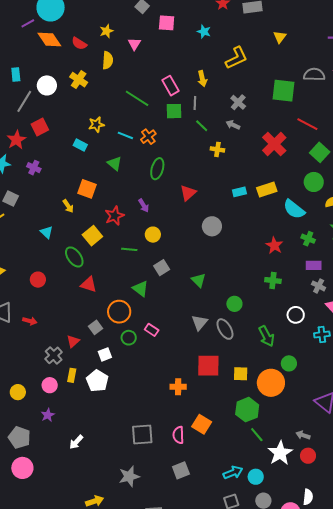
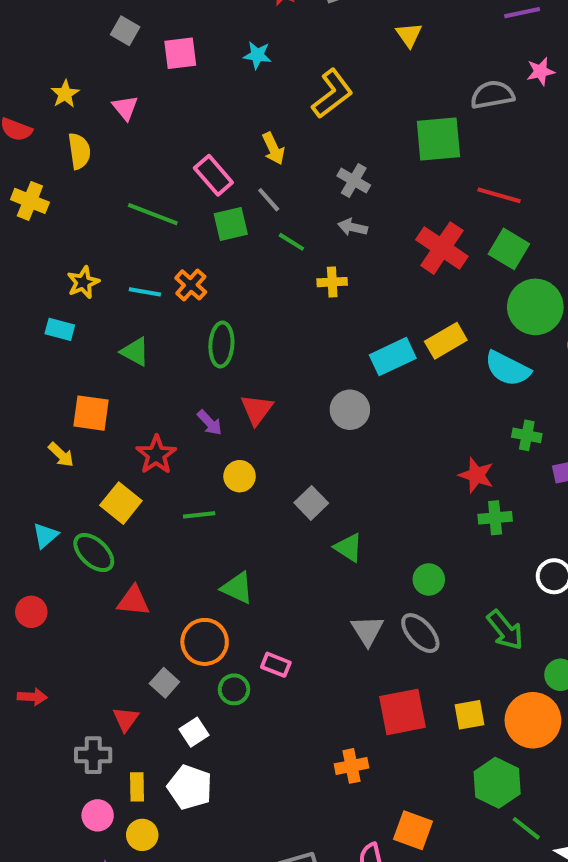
gray line: (195, 103) -> (269, 200), turned -32
green square: (320, 152) -> (509, 249), moved
green circle: (314, 182) -> (535, 307), size x1.4
cyan rectangle: (239, 192) -> (393, 357), size x1.5
red triangle: (188, 193) -> (257, 410), moved
gray circle: (212, 226) -> (350, 410), moved
cyan triangle: (47, 232) -> (45, 535), moved, turned 48
green cross: (308, 239) -> (527, 435), moved
red star: (274, 245) -> (476, 475), moved
gray square: (162, 268) -> (311, 503), moved
gray cross: (54, 355) -> (93, 755), turned -36
yellow circle: (18, 392) -> (142, 835), moved

